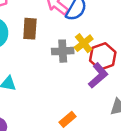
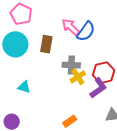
yellow cross: (84, 43) -> (78, 77), moved

